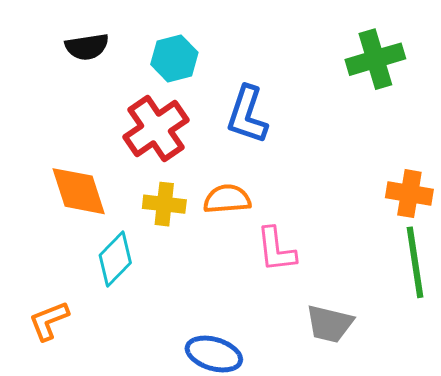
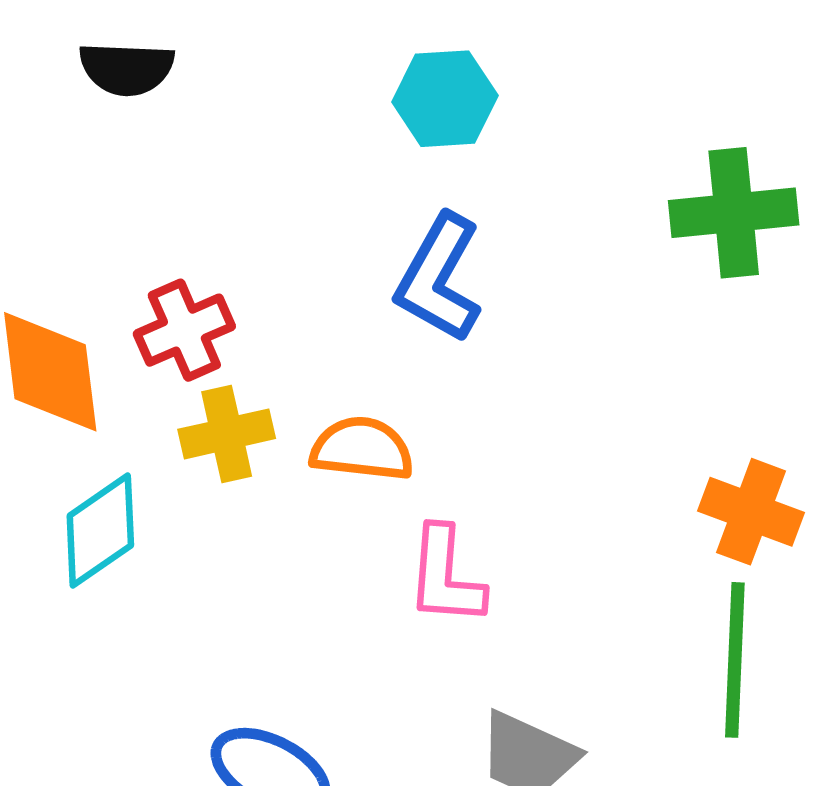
cyan hexagon: (174, 58) -> (445, 99), moved
red cross: (156, 129) -> (184, 330), moved, size x0.7
yellow cross: (164, 204) -> (227, 434), turned -30

